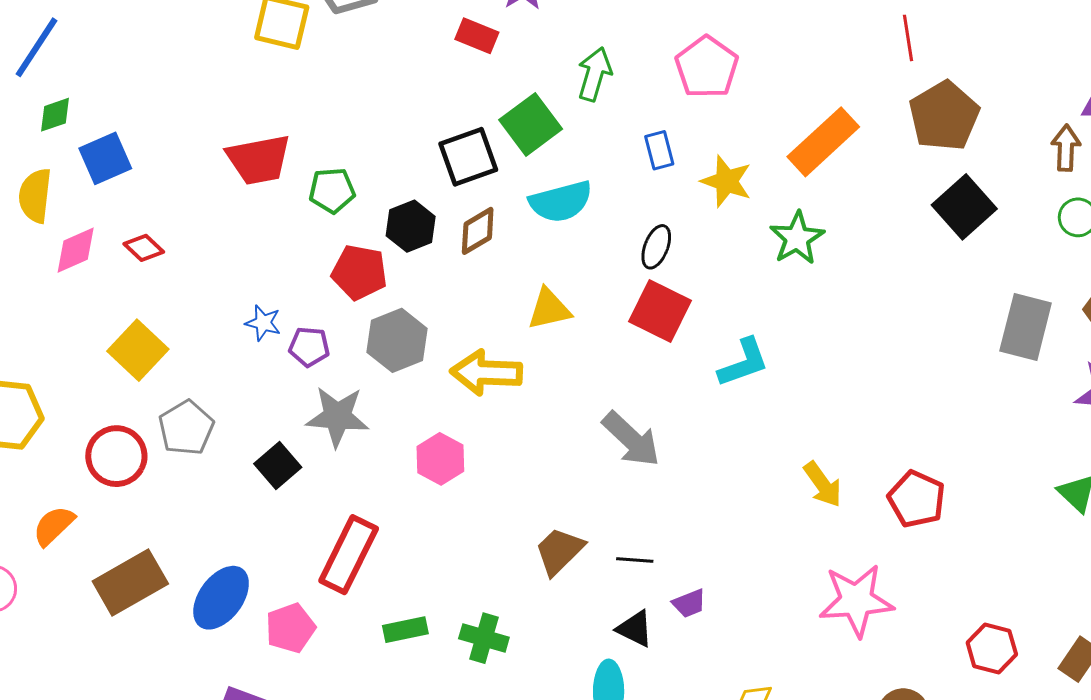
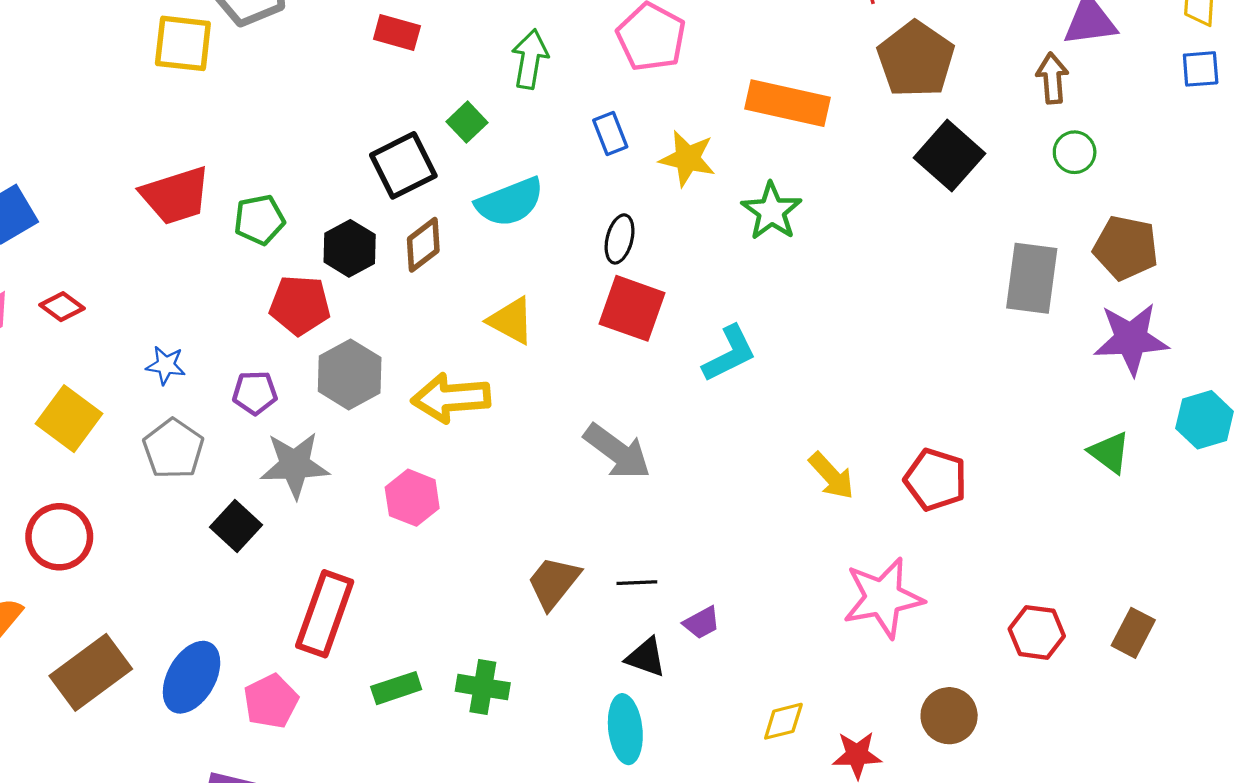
green square: (531, 124) -> (467, 122), size x0.6
orange rectangle: (823, 142) -> (788, 103), turned 62
yellow triangle: (549, 309) -> (511, 321), turned 48
blue star: (263, 323) -> (166, 365), moved
gray pentagon: (186, 428) -> (173, 449), moved

